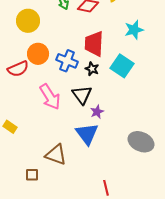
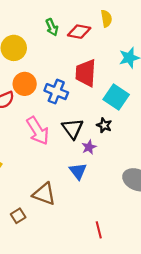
black star: (92, 69) -> (104, 125), moved
blue triangle: (87, 134) -> (78, 171), size x0.7
brown square: (32, 175) -> (18, 216), turned -32

